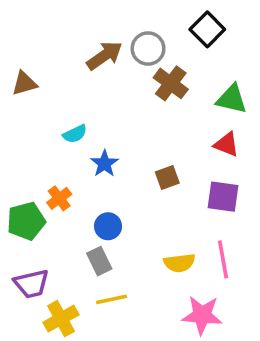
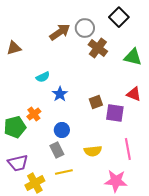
red triangle: (226, 144) -> (134, 94), moved
purple square: (223, 197) -> (115, 113), moved
yellow semicircle: (179, 263) -> (93, 151), moved

